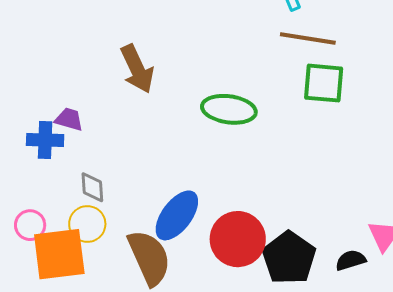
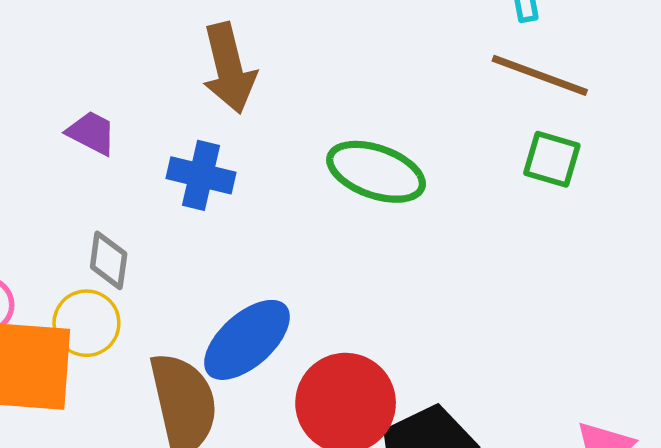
green square: (324, 83) -> (552, 159), size x0.7
blue cross: (45, 140) -> (201, 175), moved

